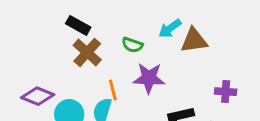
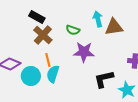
cyan arrow: (170, 28) -> (98, 19), turned 112
orange line: (113, 90) -> (48, 60), moved

